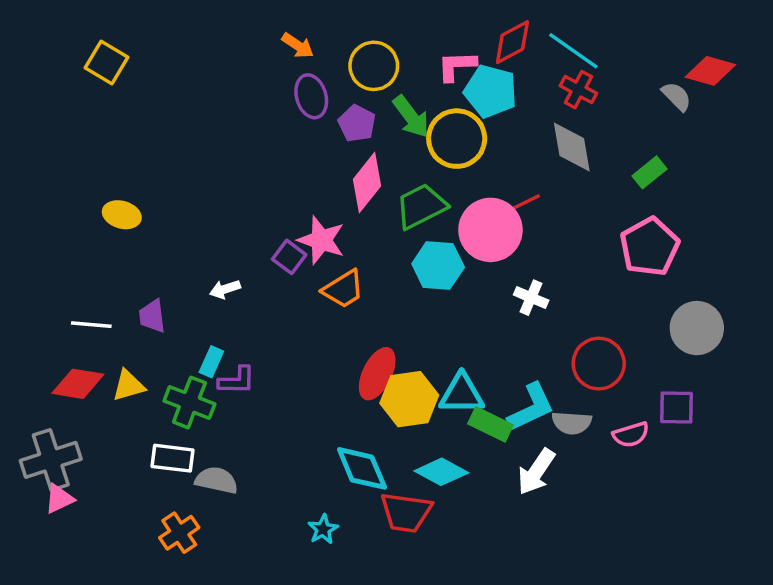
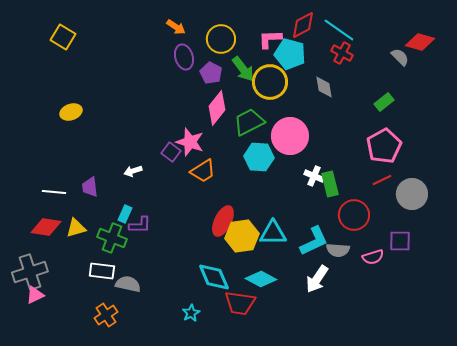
gray diamond: (572, 147) -> (324, 87), moved, size x0.7
red line: (524, 203) -> (382, 180), moved
yellow ellipse: (122, 215) -> (71, 112), moved, turned -35
green rectangle: (490, 424) -> (330, 184), moved, turned 50

